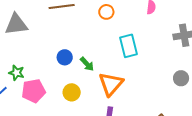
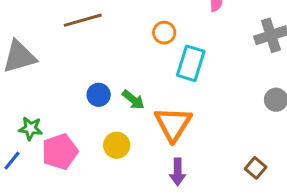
orange circle: (106, 12) -> (164, 33), moved
cyan rectangle: (128, 46) -> (191, 63), turned 40

